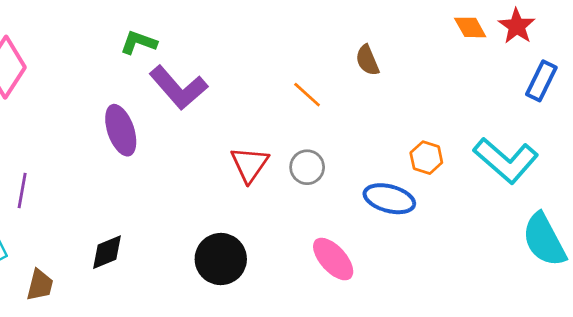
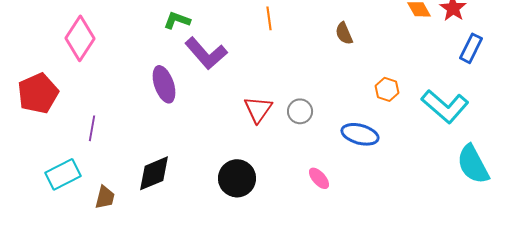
orange line: (307, 95) -> (269, 18), moved, turned 40
orange hexagon: (426, 158) -> (387, 89), moved
black diamond: (107, 252) -> (154, 173), size x1.4
pink ellipse: (333, 259) -> (319, 178), size x0.7

